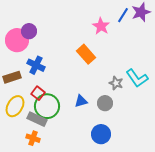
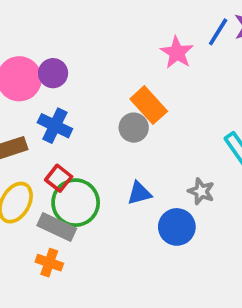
purple circle: (29, 31) -> (53, 73), moved
gray star: (116, 83) -> (201, 191), moved
gray circle: (105, 103) -> (134, 128), moved
blue circle: (101, 134) -> (177, 227), moved

